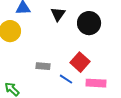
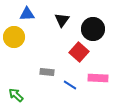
red square: (80, 62) -> (79, 52), moved
pink rectangle: (96, 83) -> (98, 78), moved

